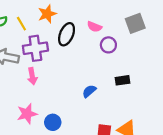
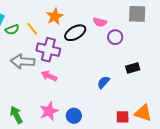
gray square: (135, 23) -> (137, 14), turned 30
black ellipse: (67, 34) -> (75, 33), turned 45
purple cross: (35, 48) -> (48, 50), turned 30
pink arrow: (32, 76) -> (49, 76), turned 133

